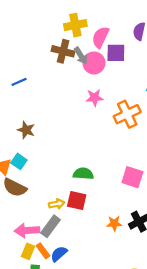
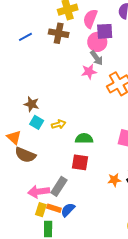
gray arrow: (81, 56) -> (97, 58), moved
pink circle: (94, 63) -> (97, 42), moved
blue line: (19, 82) -> (25, 37), moved
cyan square: (19, 161) -> (37, 122), moved
yellow arrow: (57, 204) -> (59, 124), moved
orange rectangle: (43, 251) -> (54, 208), turned -32

